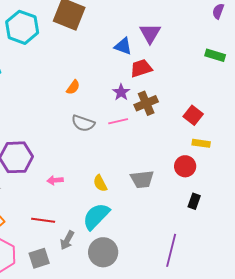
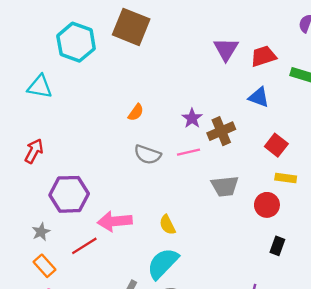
blue triangle: (123, 46) -> (259, 97), moved
red trapezoid: (141, 68) -> (263, 56), moved
gray trapezoid: (142, 179) -> (225, 186), moved
pink arrow: (55, 180) -> (115, 221), size x1.8
red line: (43, 220) -> (84, 246), moved, turned -40

